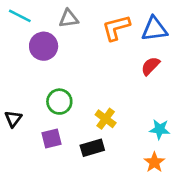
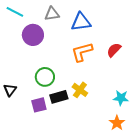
orange L-shape: (116, 28) -> (82, 52), moved
blue triangle: (154, 29) -> (81, 22), moved
black rectangle: (92, 148) -> (59, 97), moved

